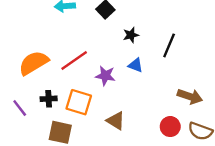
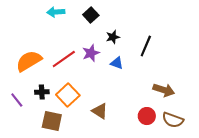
purple star: (105, 76) -> (91, 53), moved, turned -30
orange square: (79, 102) -> (68, 95), turned 30

